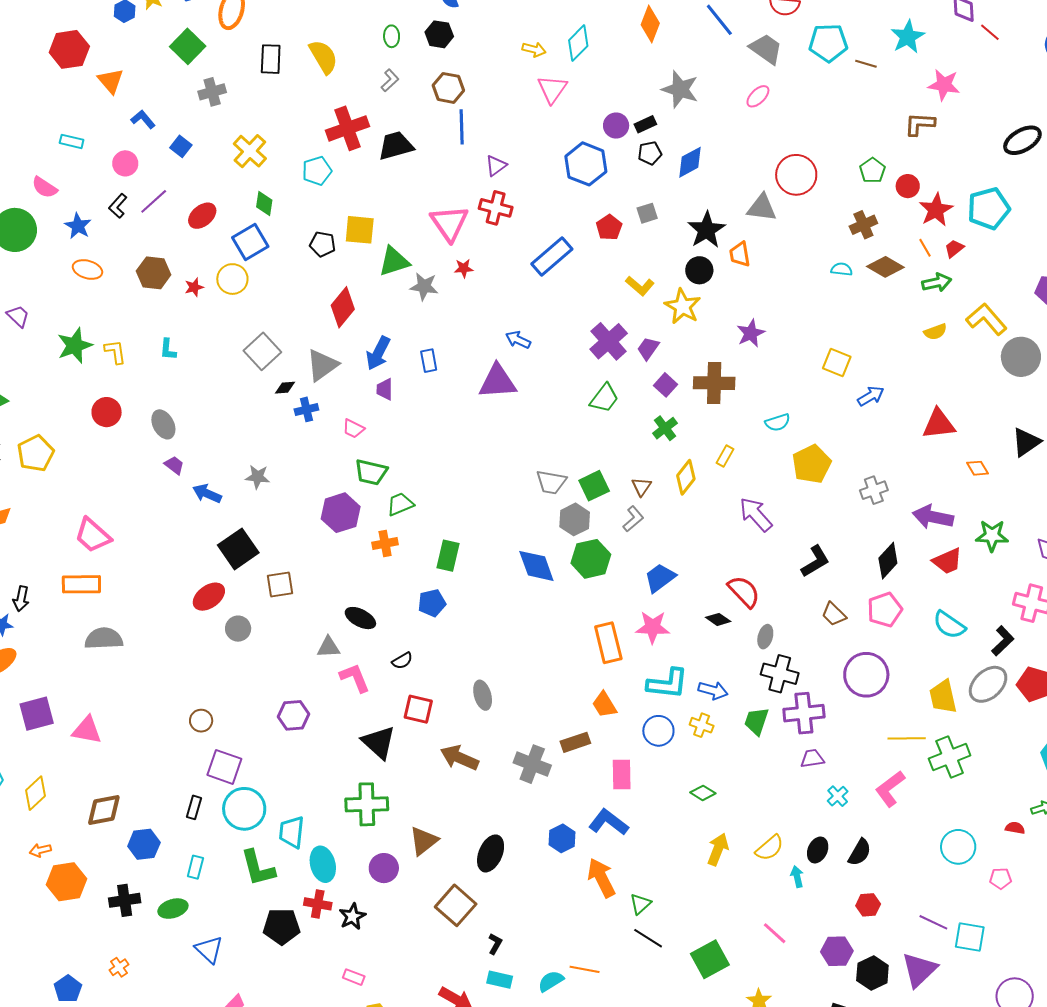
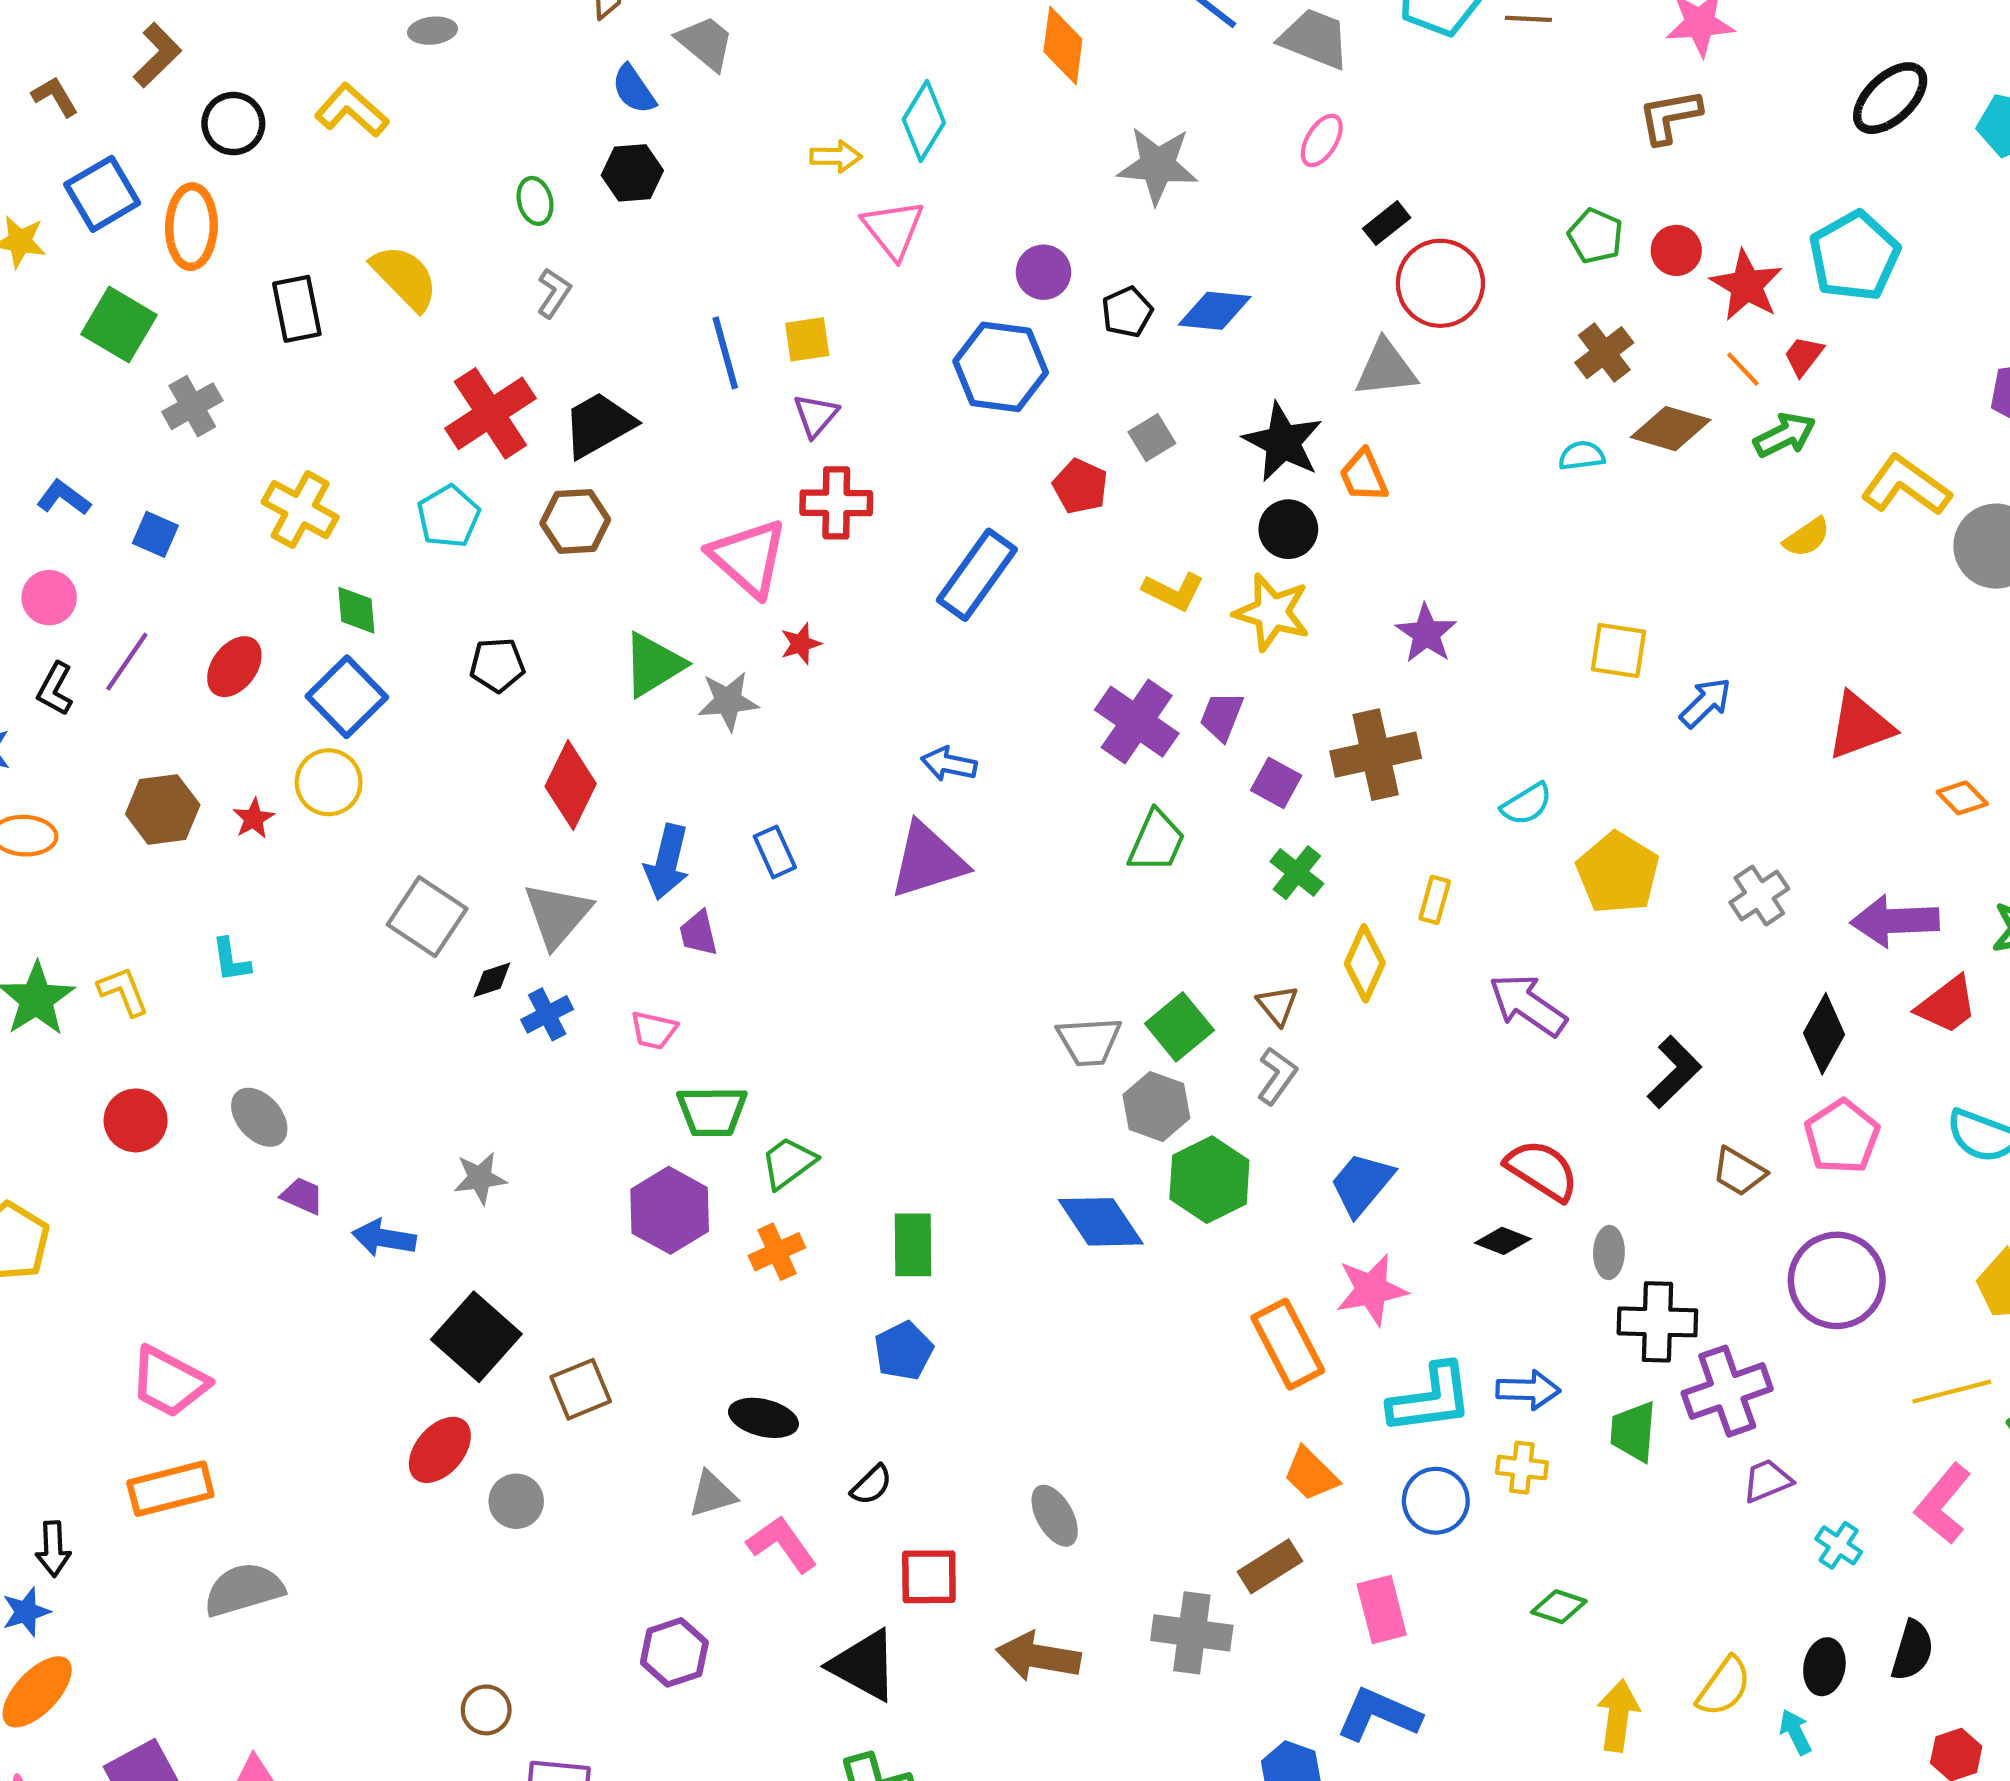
brown hexagon: (448, 88) -> (575, 521), moved
black rectangle: (645, 124) -> (1387, 223), moved
blue diamond: (690, 162) -> (1215, 311), turned 48
yellow square: (360, 230) -> (807, 339), moved, size x0.7

